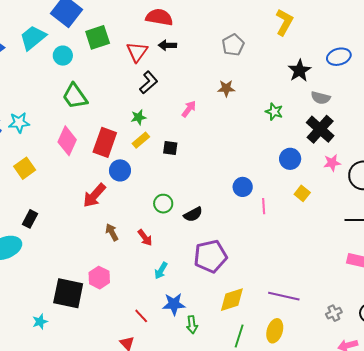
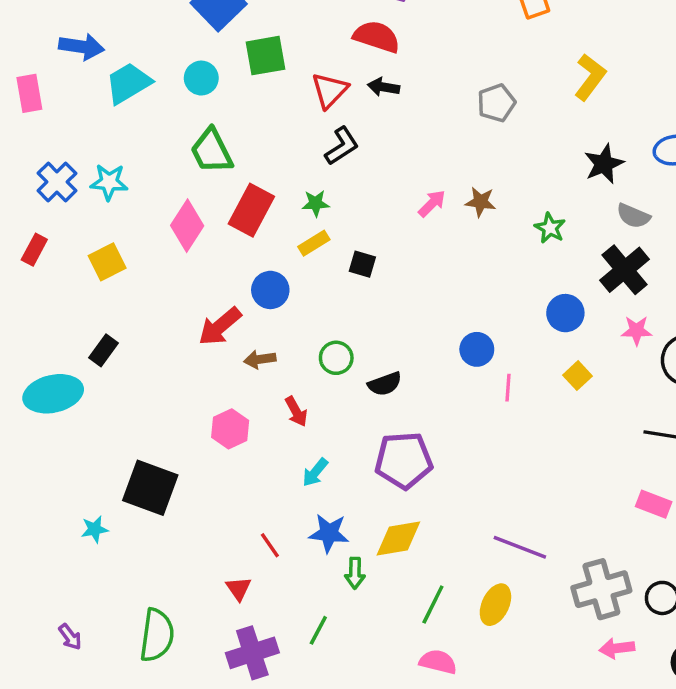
cyan trapezoid: (33, 38) -> (128, 83), moved
brown star: (226, 88) -> (481, 202), moved
pink arrow: (189, 109) -> (432, 203), moved
red rectangle: (105, 142) -> (251, 210), moved
brown arrow: (112, 232) -> (260, 359), moved, turned -78
pink hexagon: (99, 278) -> (230, 429), moved
yellow diamond: (232, 300) -> (398, 538), moved
gray cross: (334, 313) -> (601, 589), size x2.0

